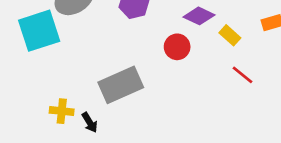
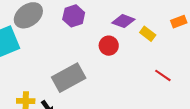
red line: (242, 75) -> (163, 75), moved

